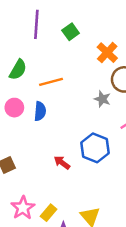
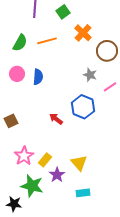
orange cross: (107, 53) -> (83, 33), moved
orange line: (51, 82) -> (47, 41), moved
gray star: (102, 99) -> (90, 75), moved

